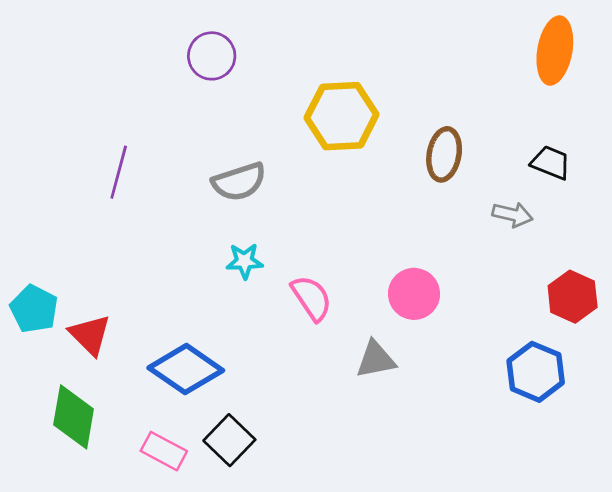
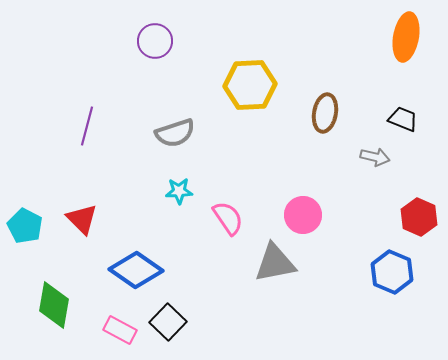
red triangle: (90, 335) -> (82, 219), moved
gray triangle: (376, 359) -> (275, 263), size x1.4

